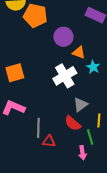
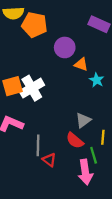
white cross: (65, 76) -> (32, 88), moved
red triangle: (49, 141) -> (49, 160), turned 32
pink arrow: (82, 153) -> (85, 172), size x1.6

